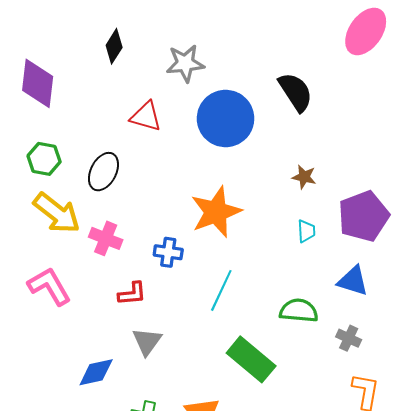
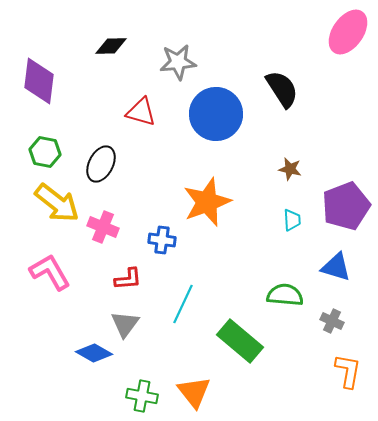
black diamond: (114, 46) -> (111, 46), turned 56
cyan line: (221, 290) -> (183, 304), moved
gray triangle: (147, 341) -> (125, 324), moved
blue diamond: (96, 372) -> (94, 353), turned 42

